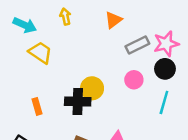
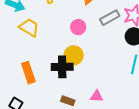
pink circle: (134, 80) -> (78, 27), moved
orange rectangle: (37, 106) -> (28, 73), size x1.5

